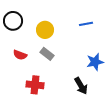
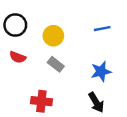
red semicircle: (20, 55) -> (18, 57), moved
blue star: (95, 62) -> (101, 71), moved

